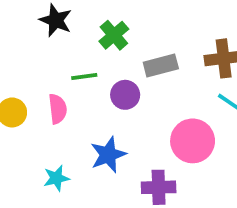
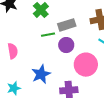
green line: (84, 76) -> (48, 35), moved
purple circle: (125, 95) -> (66, 45), moved

